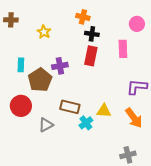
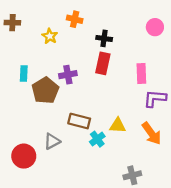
orange cross: (83, 17) -> (75, 19), moved
pink rectangle: (123, 49) -> (141, 74), moved
red circle: (21, 106) -> (24, 156), moved
gray cross: (128, 155) -> (132, 175), moved

